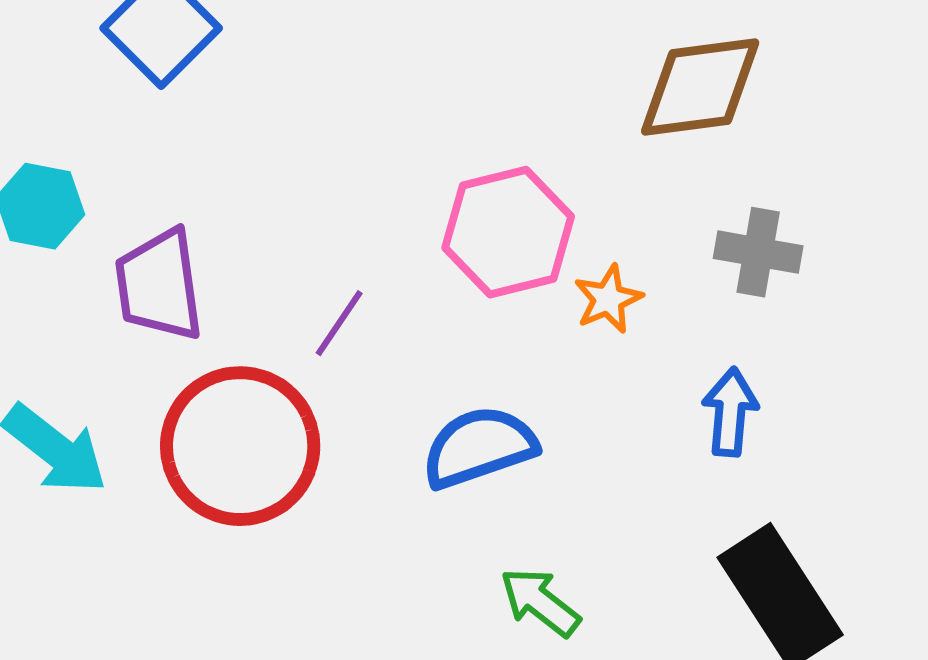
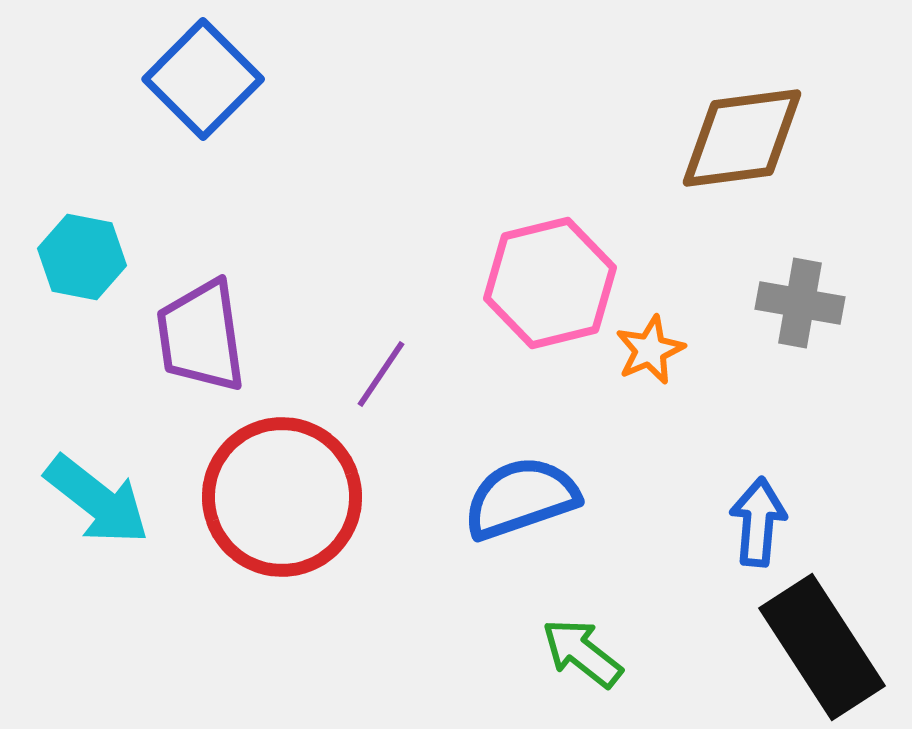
blue arrow: (730, 412) -> (758, 522), moved

